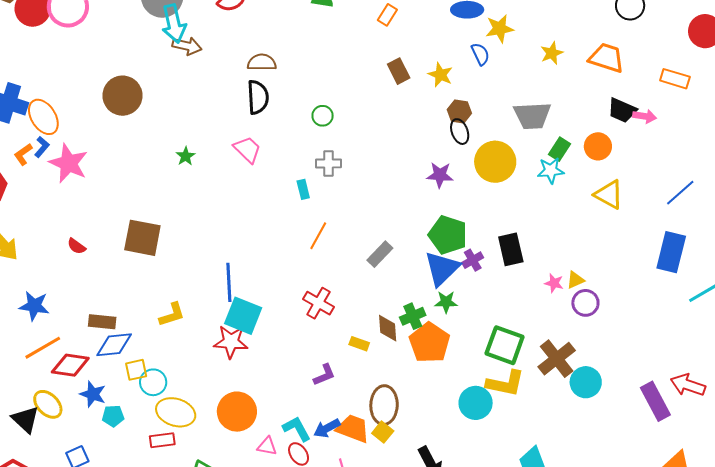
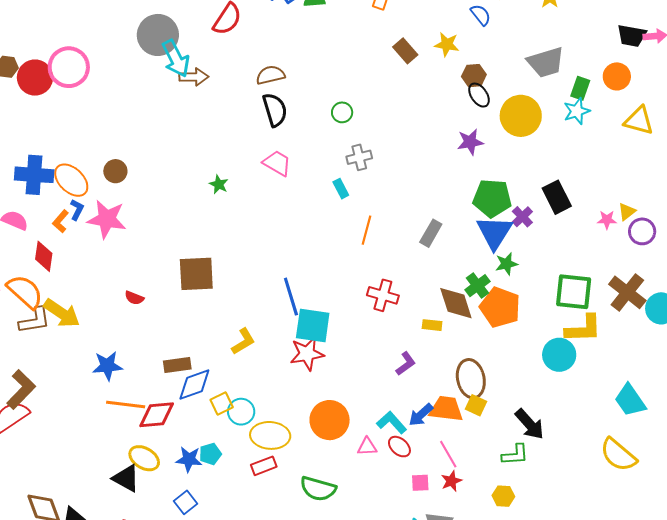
brown circle: (122, 96) -> (115, 171), moved, size x0.6
brown diamond: (388, 328) -> (456, 303), size x1.4
orange line: (43, 348) -> (126, 404), turned 51
blue star: (93, 394) -> (189, 459), moved

